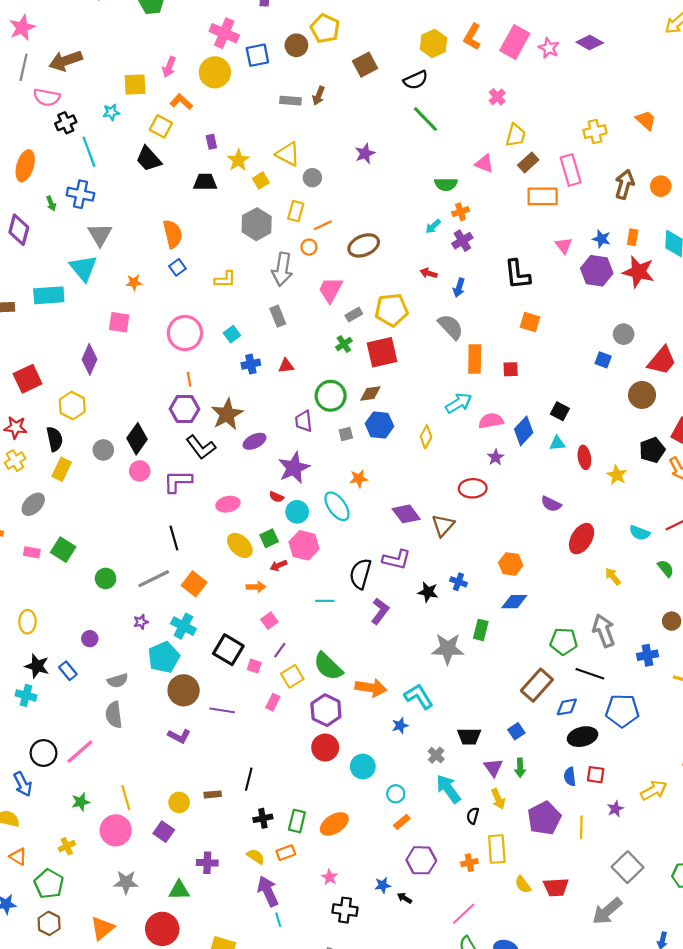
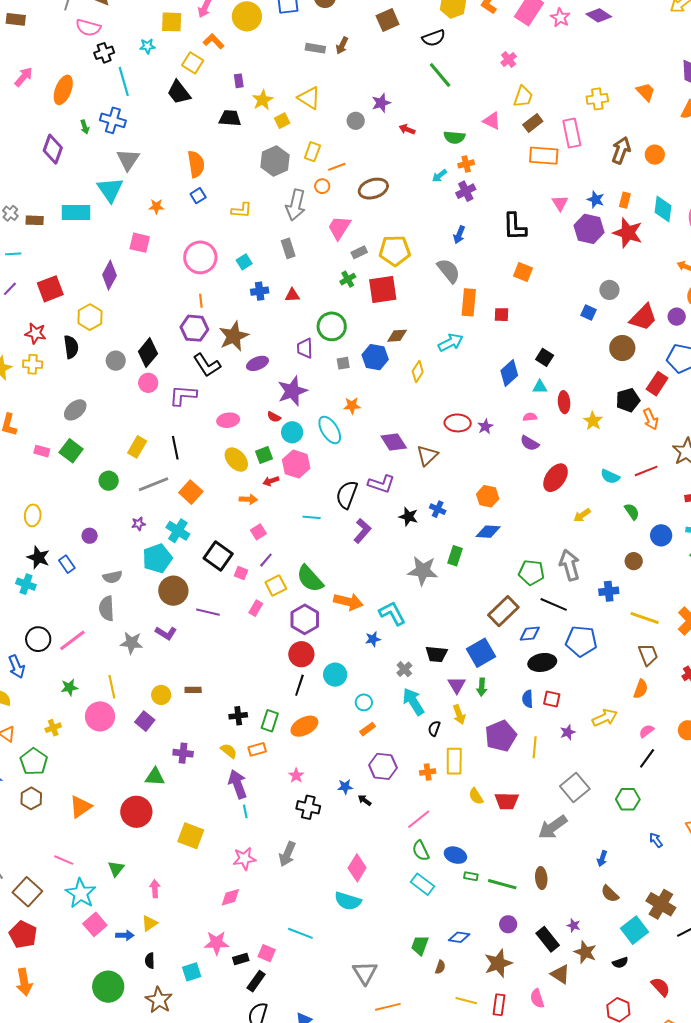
gray circle: (312, 178) -> (356, 121), moved
red arrow: (429, 273) -> (407, 129), moved
brown diamond: (370, 393) -> (397, 336), moved
pink semicircle: (491, 421) -> (530, 417), moved, size x0.6
purple star: (496, 457) -> (485, 426), moved
yellow cross: (15, 461) -> (33, 364), turned 30
yellow rectangle: (62, 469) -> (137, 447), moved
gray ellipse: (33, 504) -> (75, 410), moved
yellow arrow: (613, 576) -> (582, 515), turned -90
blue square: (516, 731) -> (481, 653), size x1.8
black line: (249, 779) -> (299, 685), moved
gray star: (126, 882) -> (131, 643), moved

